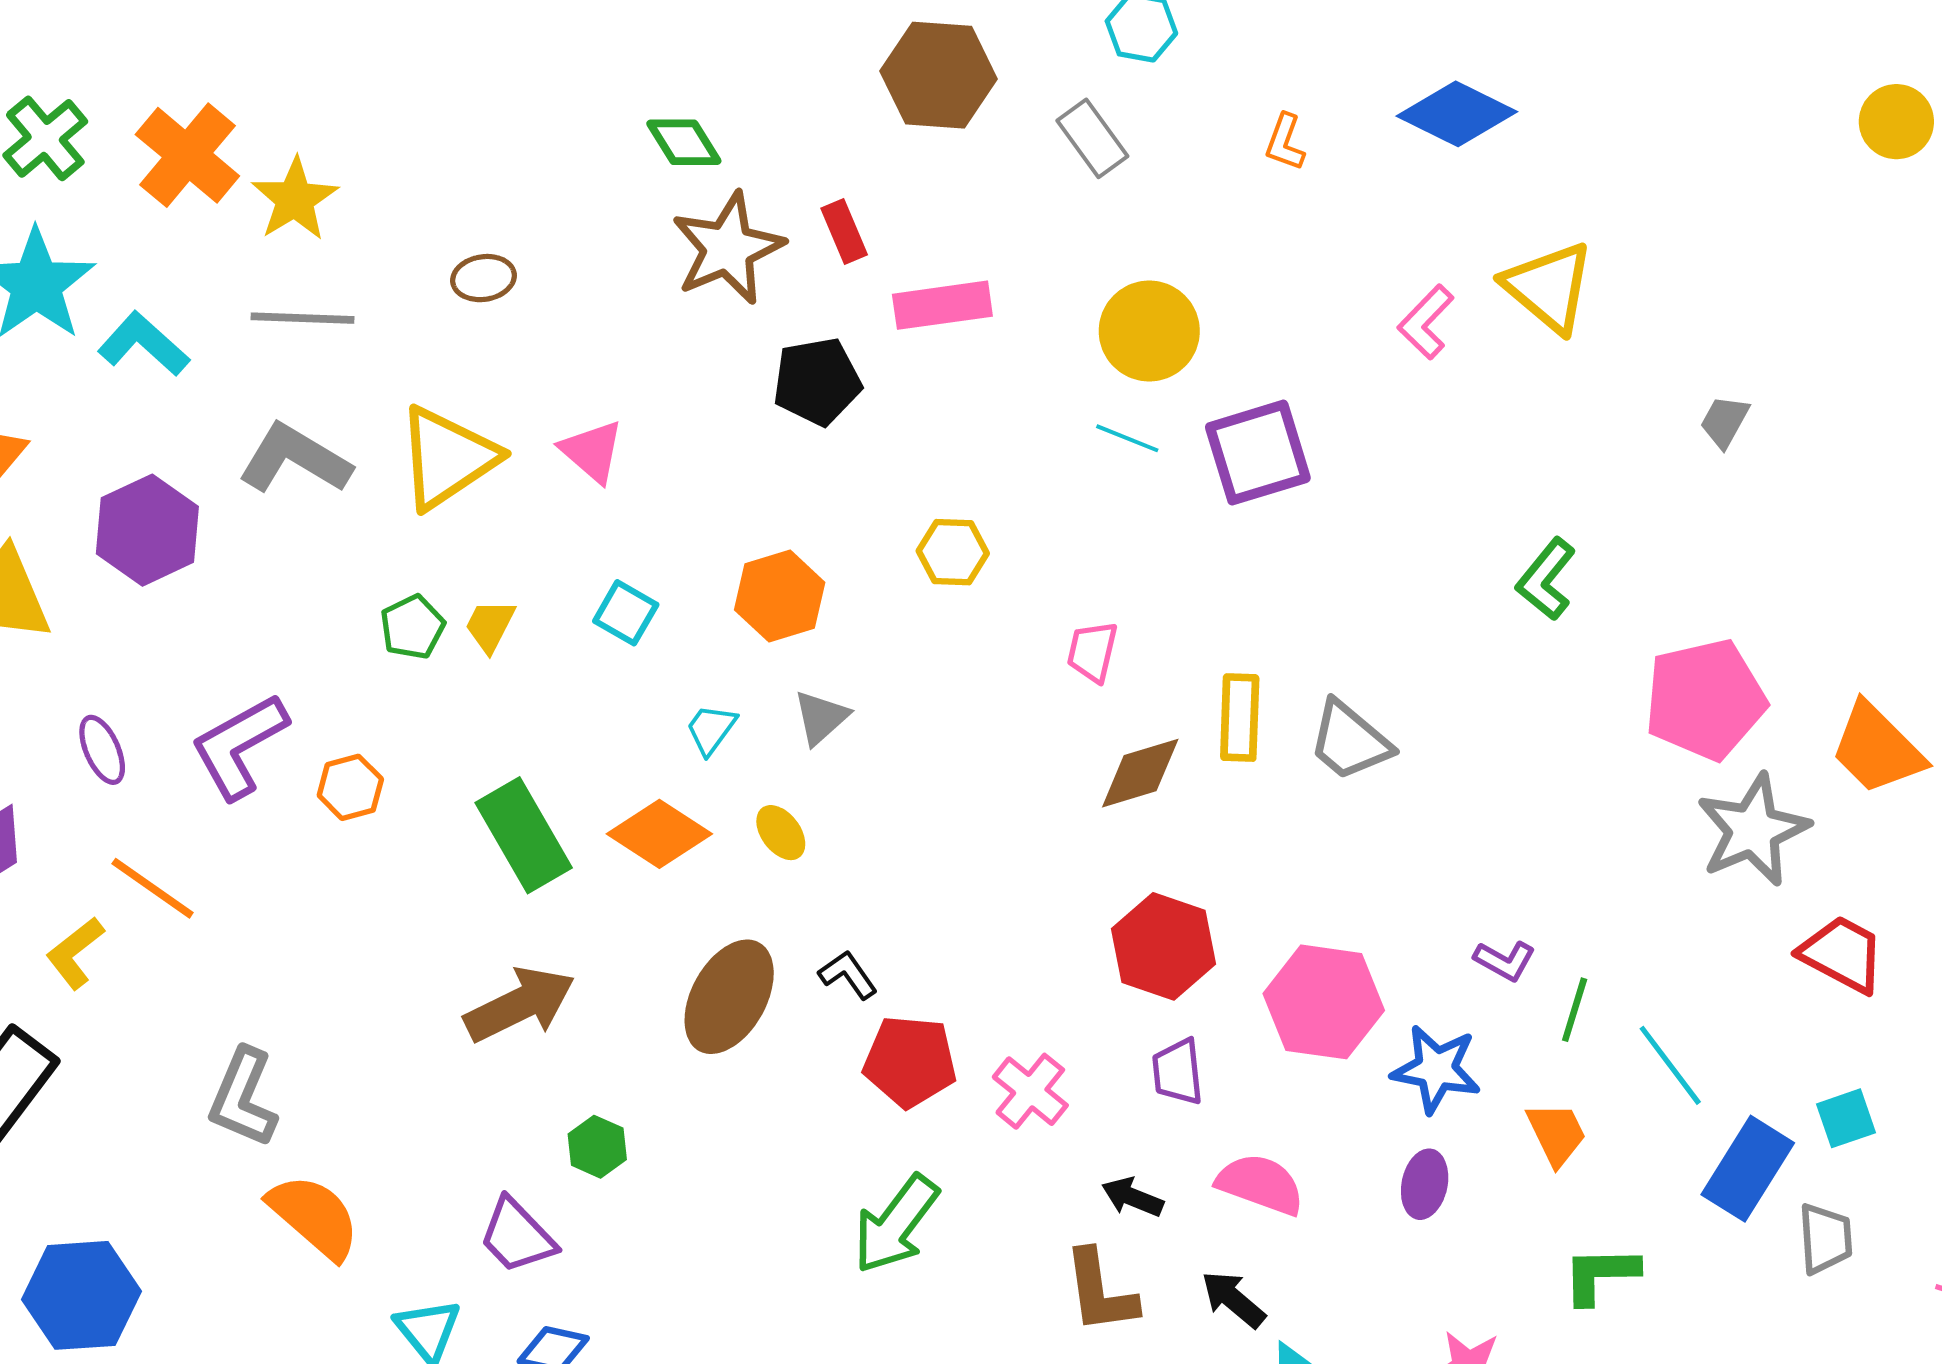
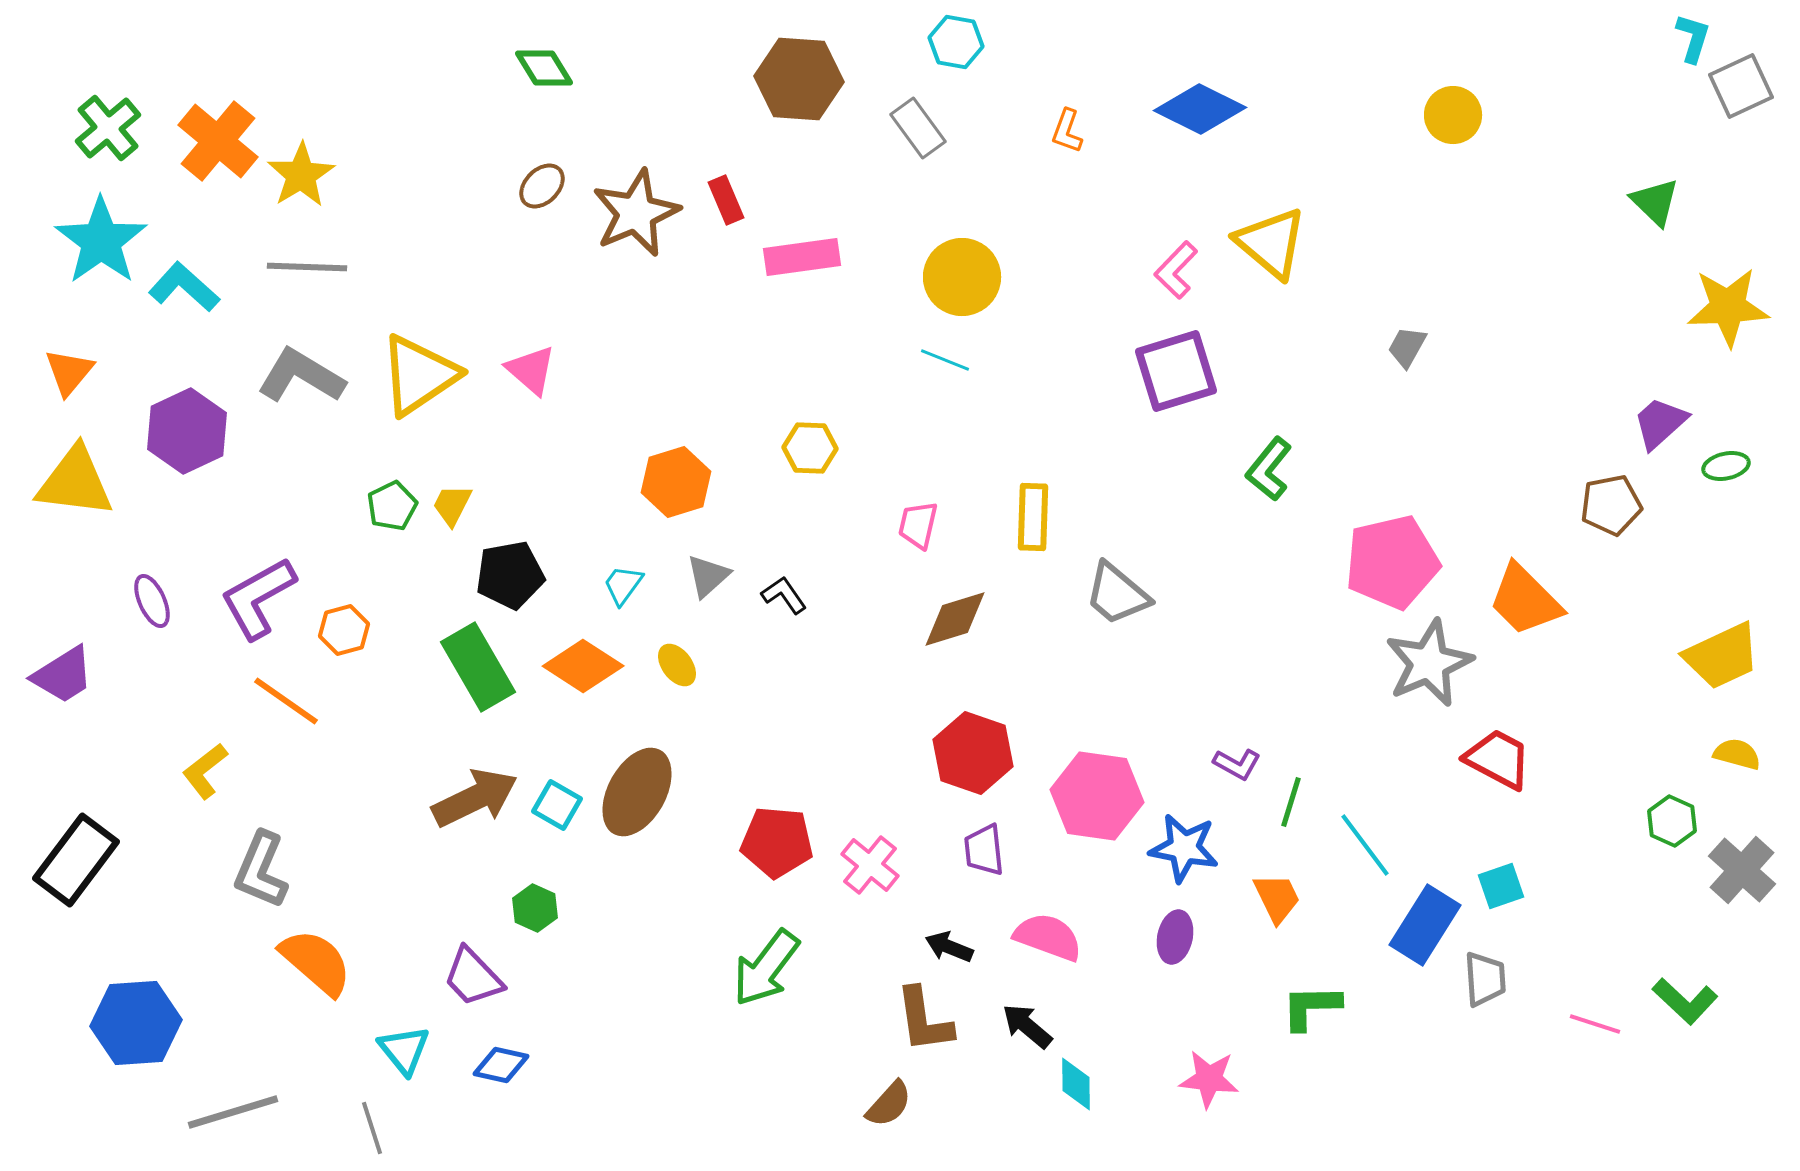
yellow circle: (1896, 122) -> (1453, 115), moved
green diamond: (684, 142) -> (544, 68), moved
brown ellipse: (483, 278) -> (542, 186), moved, turned -36
black pentagon: (817, 381) -> (510, 575), moved
purple square: (1258, 453) -> (1176, 371), moved
cyan square: (626, 613) -> (557, 805), moved
yellow rectangle: (1240, 718) -> (1033, 517), moved
orange line: (153, 888) -> (286, 701), moved
yellow L-shape: (75, 953) -> (205, 771), moved
black L-shape: (848, 975) -> (784, 595), moved

